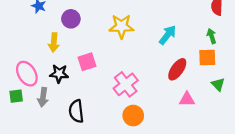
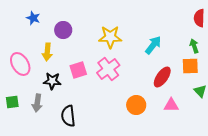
pink ellipse: (27, 74) -> (20, 64), moved
pink cross: (126, 84) -> (108, 69), moved
orange circle: (133, 116) -> (136, 105), moved

